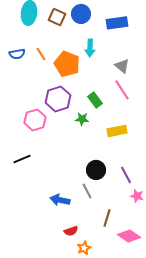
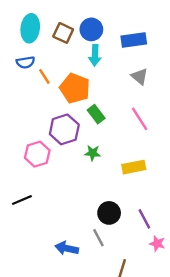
cyan arrow: (90, 48) -> (95, 55), moved
blue semicircle: (17, 54) -> (25, 62), moved
gray triangle: (122, 66) -> (140, 76), moved
green rectangle: (95, 100) -> (96, 114), moved

